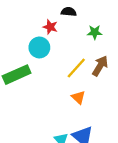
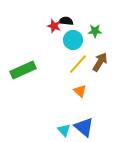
black semicircle: (69, 12) -> (66, 21), moved
cyan circle: (39, 47) -> (73, 40), moved

